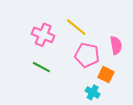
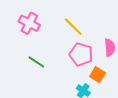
pink cross: (43, 35) -> (29, 23), moved

